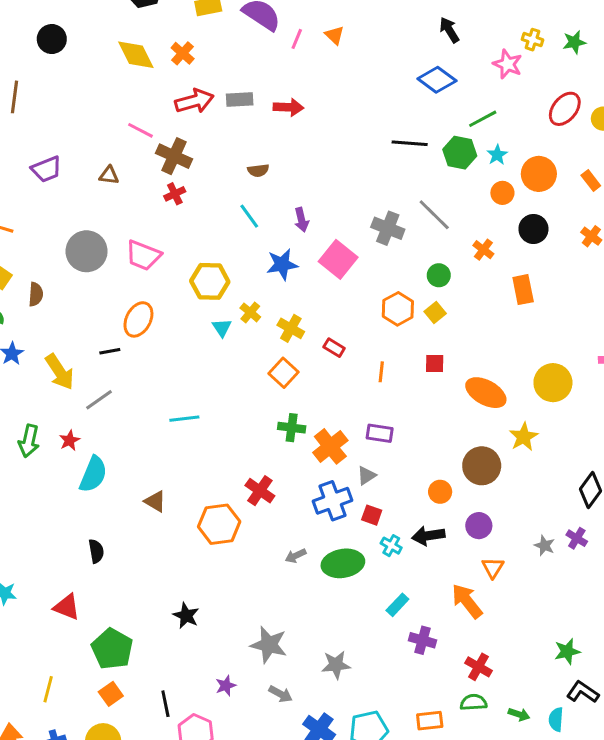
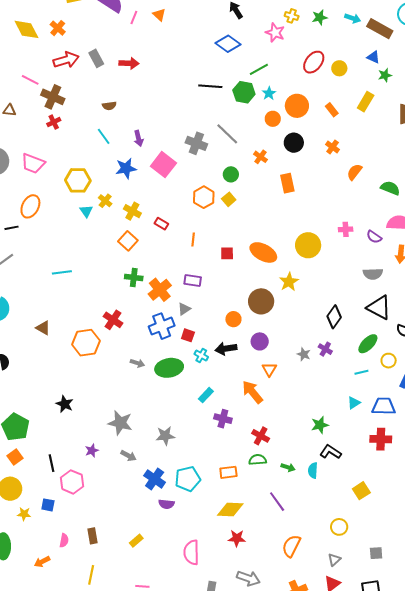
gray rectangle: (240, 99) -> (96, 58), turned 66
red square: (435, 364) -> (227, 253), moved
gray arrow: (296, 556) -> (137, 363), turned -136

